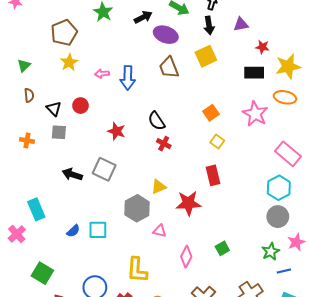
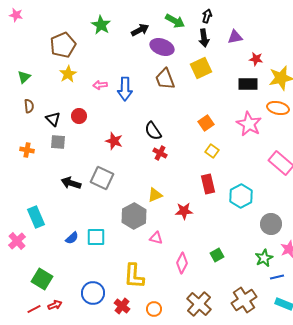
cyan hexagon: (279, 188) -> (241, 196), moved
red star: (188, 203) -> (184, 211), size x0.7

